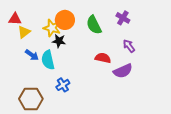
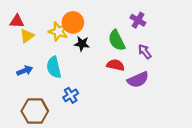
green semicircle: (94, 25) -> (117, 40), moved
black star: (59, 41) -> (82, 44), moved
blue arrow: (32, 55) -> (25, 71), moved, turned -56

